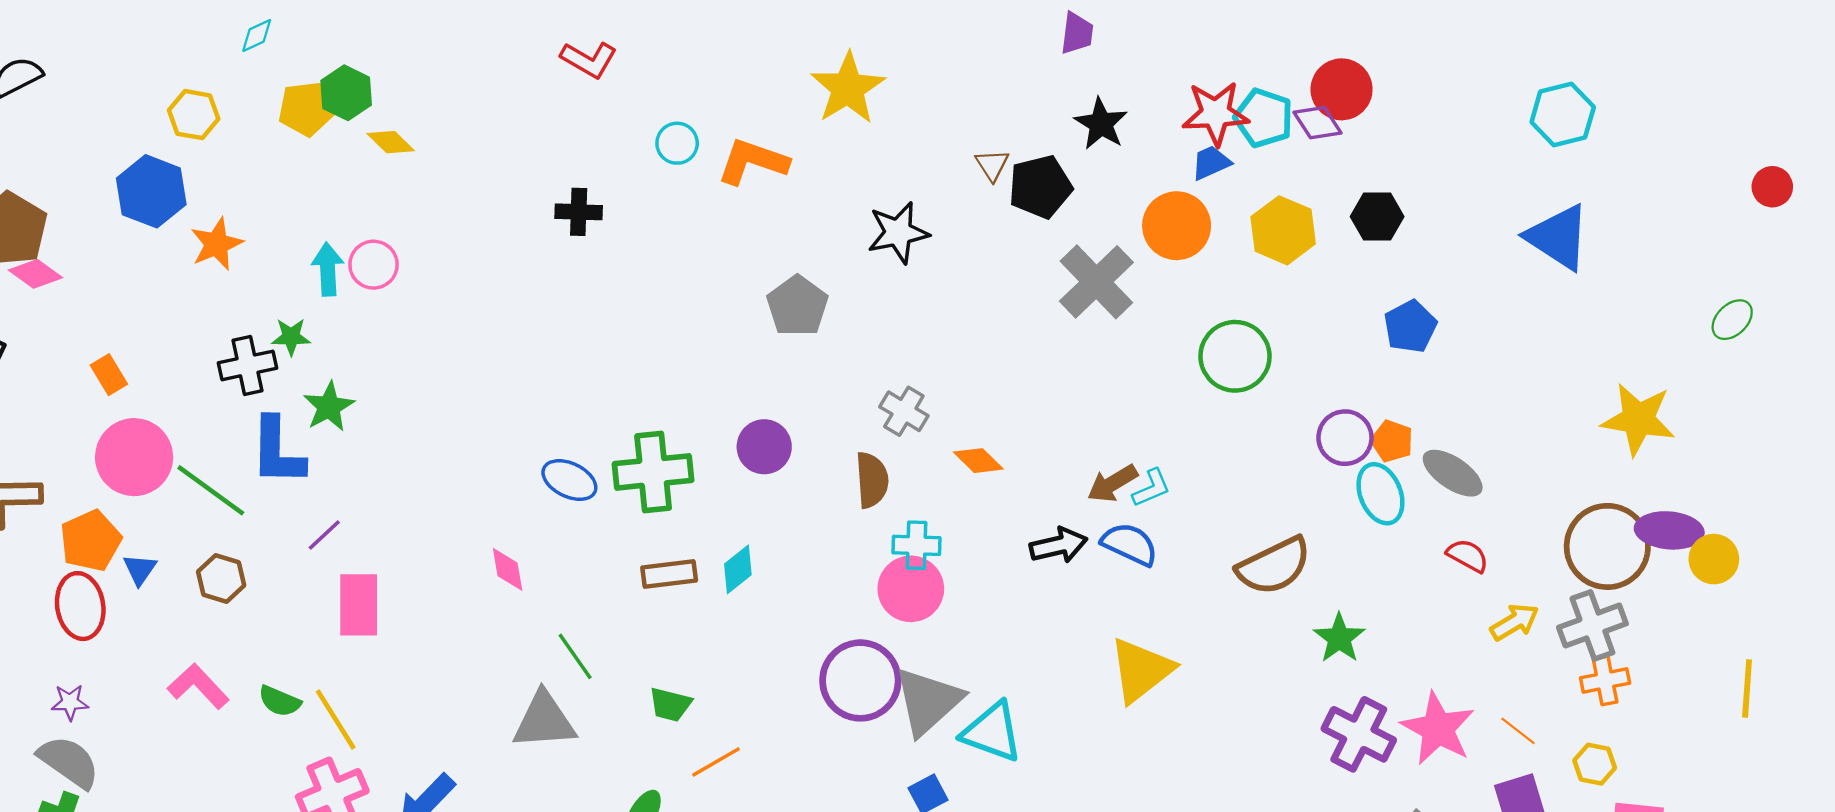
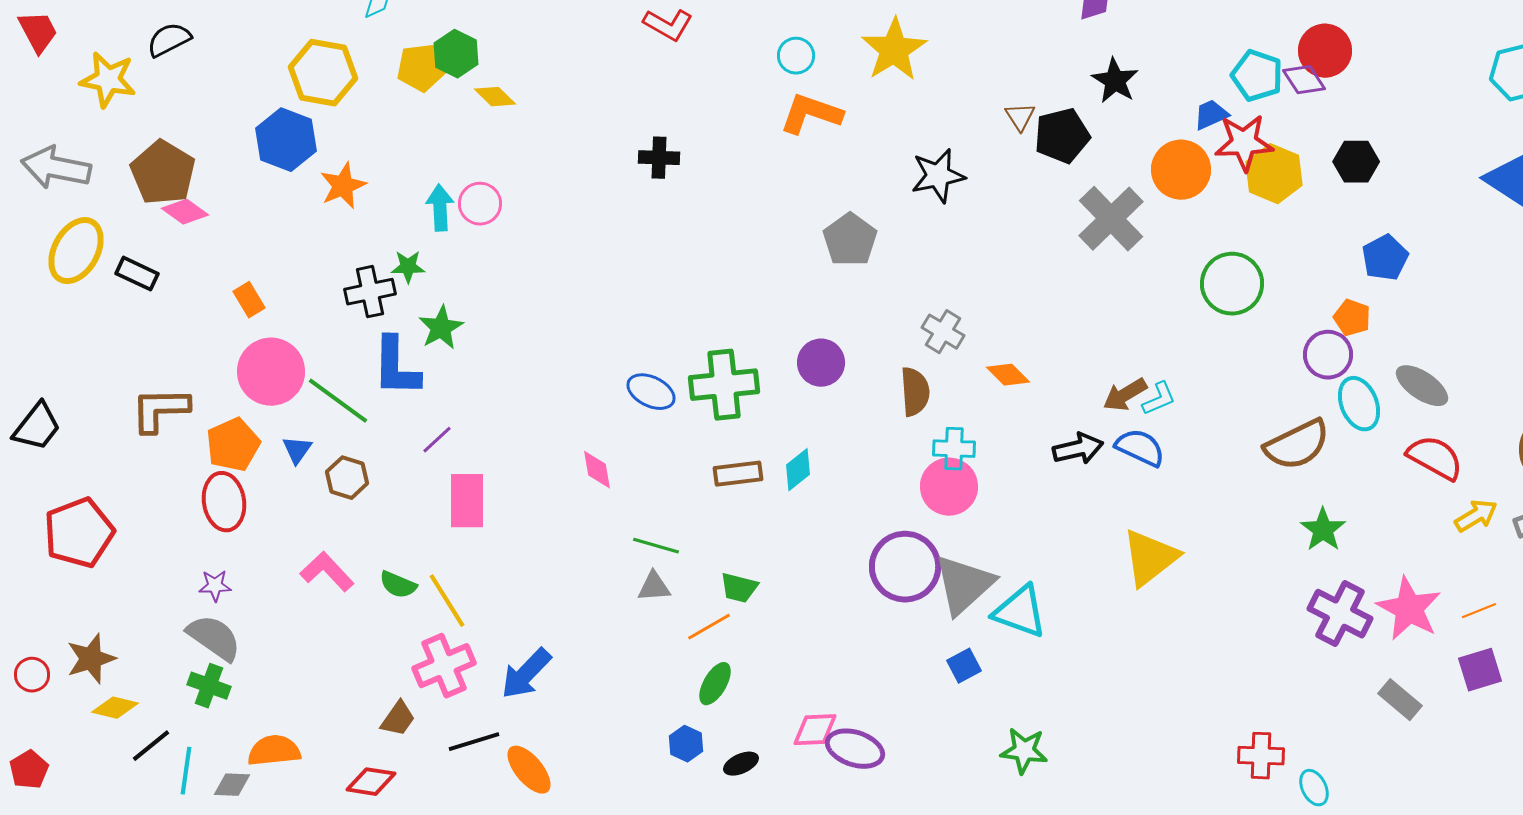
red star: (1216, 113) -> (1244, 143), moved
yellow hexagon: (194, 115) -> (323, 73), size x1.5
cyan circle: (677, 143) -> (796, 56), moved
orange pentagon: (1392, 441) -> (1352, 318), moved
red semicircle: (1468, 556) -> (1435, 458), size x1.5
brown semicircle: (1274, 566) -> (1297, 445), moved
blue triangle: (140, 569) -> (297, 450), moved
green line: (575, 656) -> (656, 546), turned -39
gray triangle: (544, 721) -> (654, 587), moved, size x0.6
orange line: (1518, 731) -> (1479, 611), turned -60
orange line: (716, 762) -> (709, 627), moved

